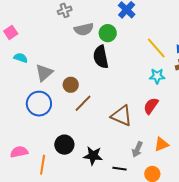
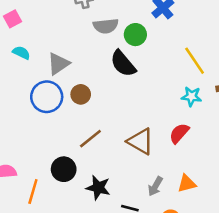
black semicircle: (101, 57) -> (123, 64), turned -35
gray triangle: (44, 73) -> (58, 64), moved
brown line: (83, 103) -> (90, 139), moved
blue circle: (39, 104) -> (47, 97), moved

